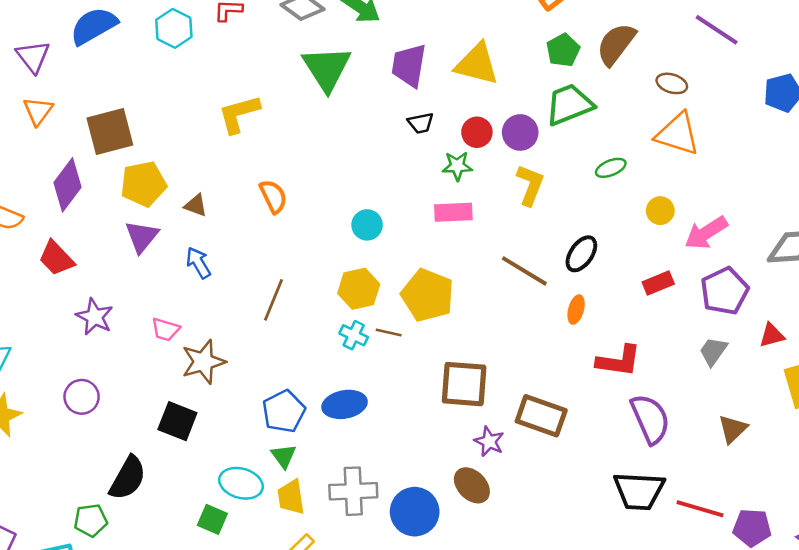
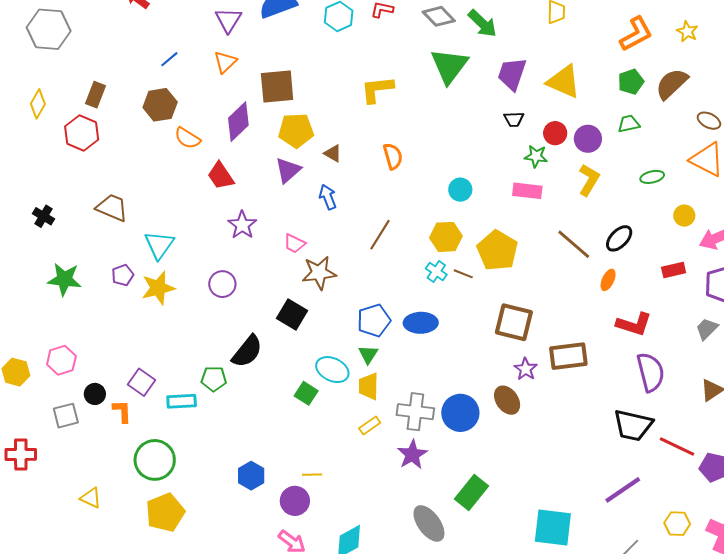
green trapezoid: (569, 104) -> (629, 124), size x0.6
brown rectangle: (541, 416) -> (568, 356), turned -36
gray cross: (353, 491) -> (415, 412), moved

